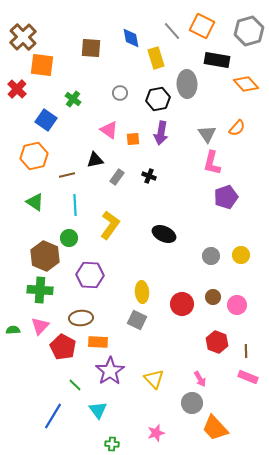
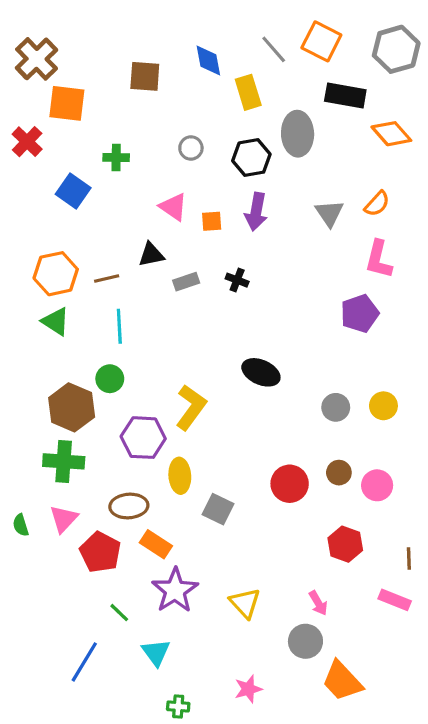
green cross: (73, 99) -> (116, 158), turned -35
orange hexagon: (34, 156) -> (56, 274), moved
pink L-shape: (212, 163) -> (379, 259), moved
gray rectangle: (117, 177) -> (186, 282), turned 35
yellow L-shape: (110, 225) -> (191, 407), moved
yellow ellipse: (142, 292) -> (180, 476), moved
green semicircle: (13, 330) -> (21, 525), turned -104
orange rectangle: (98, 342) -> (156, 544), turned 30
brown line: (246, 351) -> (409, 559), moved

